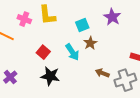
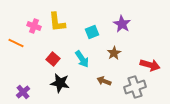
brown star: (90, 43) -> (114, 53), moved
brown arrow: (102, 73) -> (104, 81), moved
purple cross: (10, 77) -> (23, 92), moved

